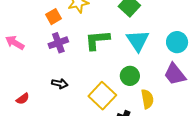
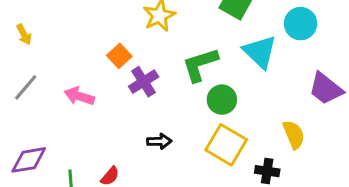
orange square: (54, 17) -> (119, 56), moved
cyan circle: (177, 42) -> (301, 24), moved
green circle: (130, 76) -> (222, 100), moved

